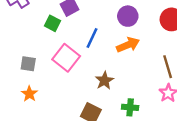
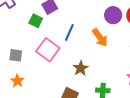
purple circle: (128, 16) -> (113, 15), moved
orange arrow: (128, 45) -> (100, 38), turned 78

